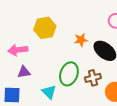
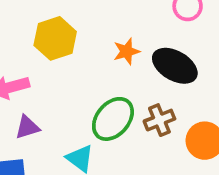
green ellipse: (69, 74) -> (113, 119), turned 30

